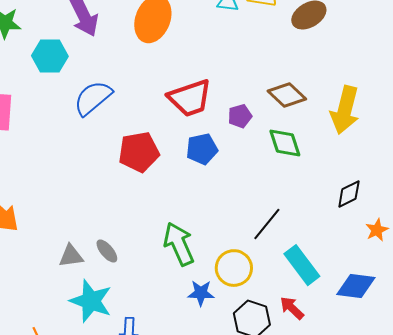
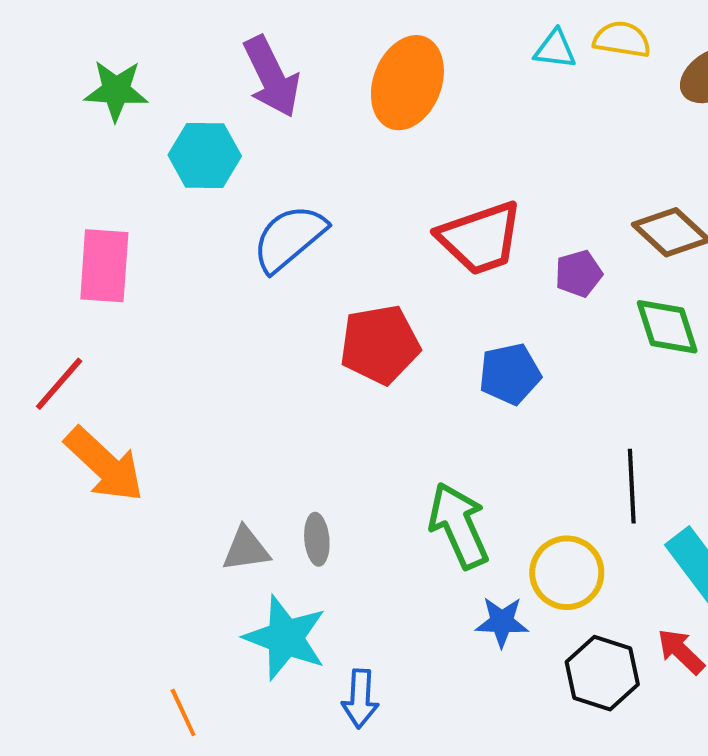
blue pentagon: (202, 149) -> (510, 374), moved
black line: (267, 224) -> (632, 486), turned -42
gray ellipse: (107, 251) -> (317, 539), turned 35

